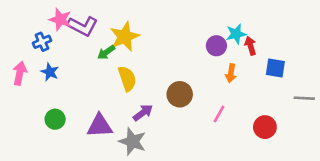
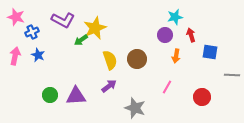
pink star: (60, 20) -> (16, 17), moved
cyan star: (236, 34) -> (175, 17), moved
yellow semicircle: (127, 79) -> (110, 60), moved
brown circle: (180, 94) -> (137, 59), moved
green circle: (55, 119) -> (50, 95), moved
gray star: (132, 141) -> (135, 108), moved

